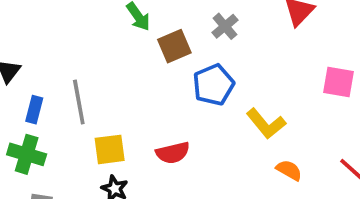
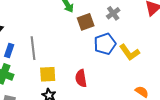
yellow L-shape: (266, 124) -> (129, 52), moved
red semicircle: (173, 153) -> (81, 78), turned 90

